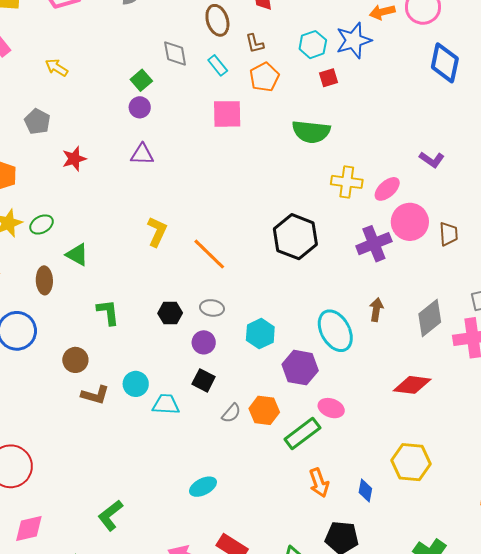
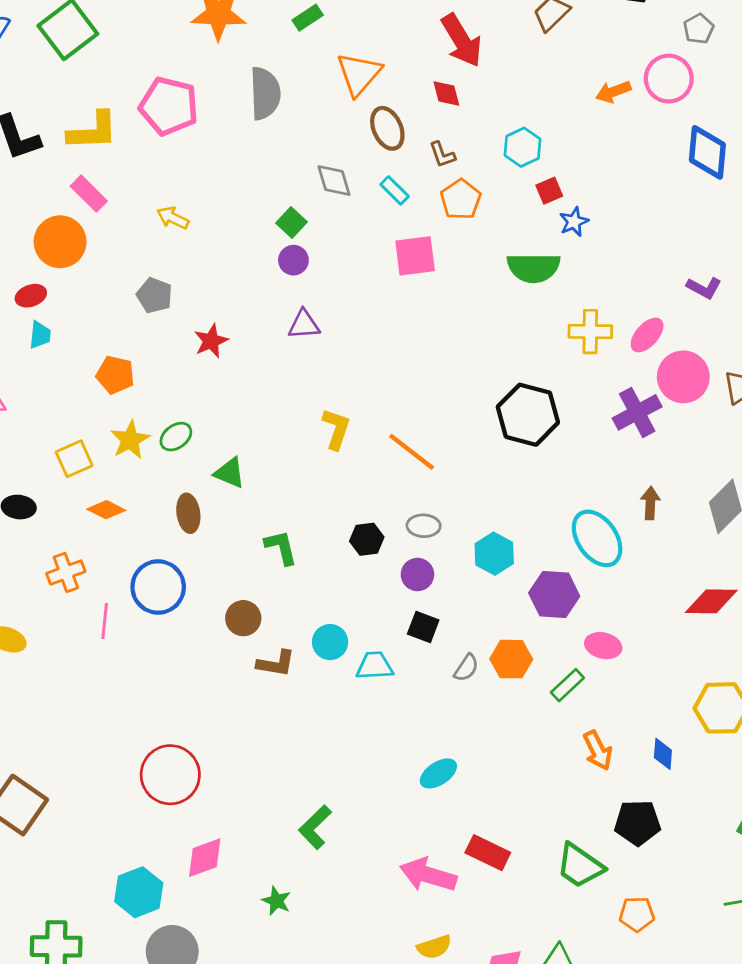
blue star: (354, 40) -> (574, 222), moved, size x0.6
green rectangle: (302, 434) -> (567, 685), size x0.7

